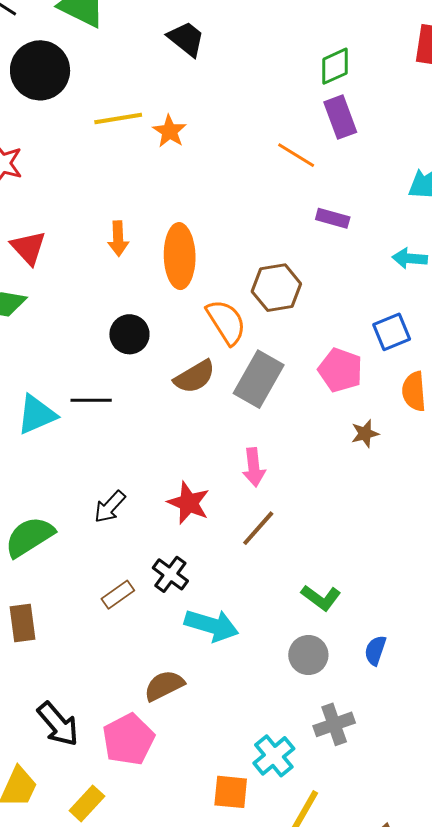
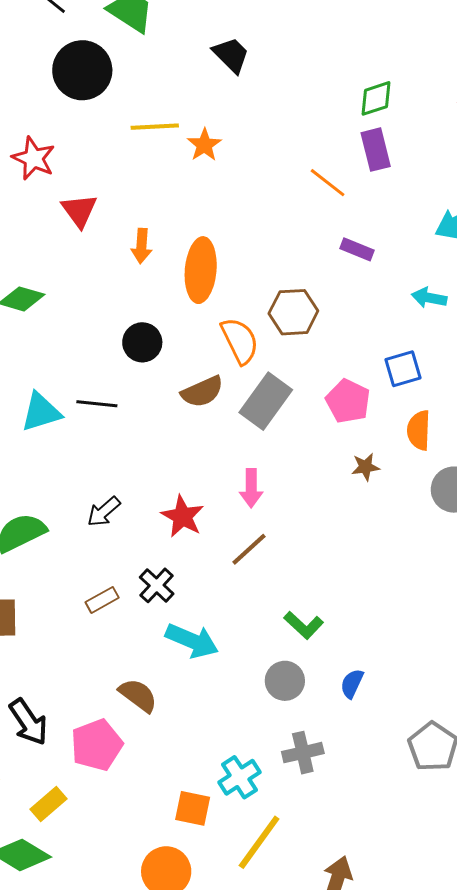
red triangle: (28, 248) -> (79, 211), moved
brown semicircle: (164, 686) -> (138, 695), turned 57

